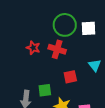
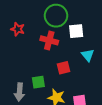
white square: (89, 28) -> (76, 31), moved
red star: (33, 48) -> (18, 29), moved

